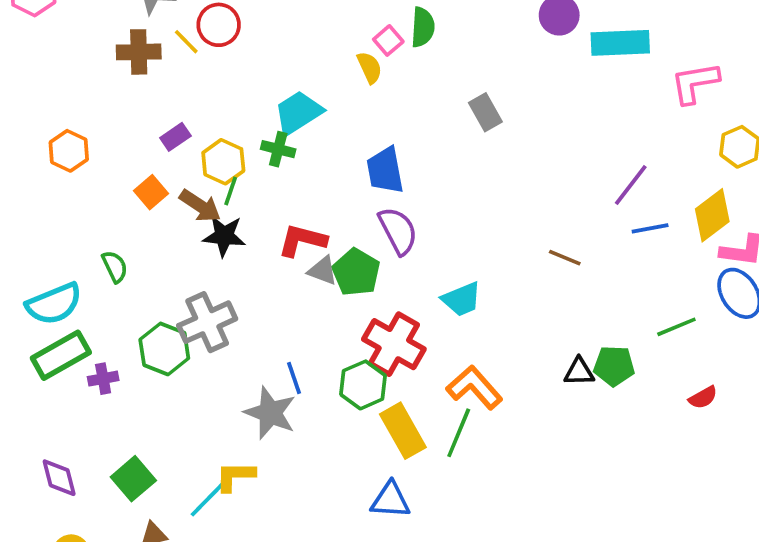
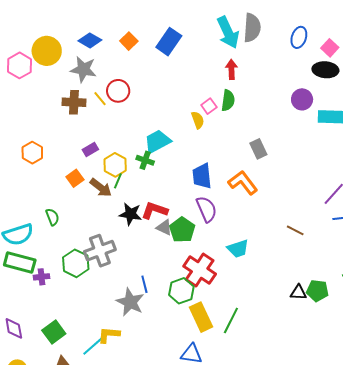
black star: (224, 236) -> (130, 214), moved
green rectangle: (61, 355) -> (20, 263), turned 40
orange L-shape: (474, 387) -> (243, 183), moved

